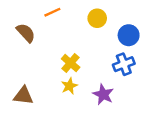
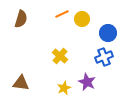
orange line: (52, 12) -> (62, 14), moved
brown semicircle: (26, 33) -> (21, 19), moved, turned 60
yellow star: (69, 86) -> (64, 88), moved

